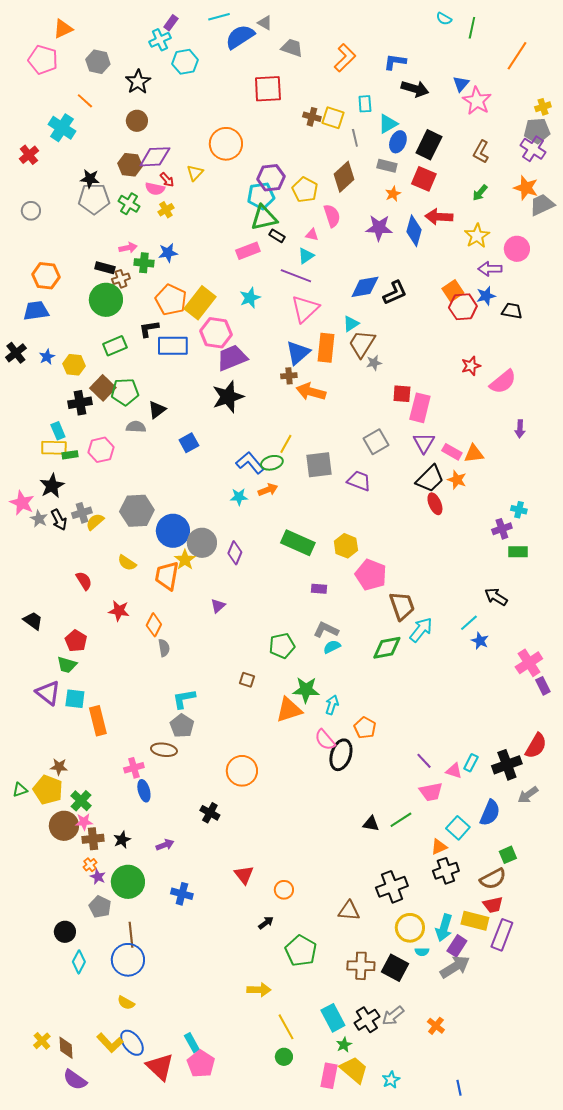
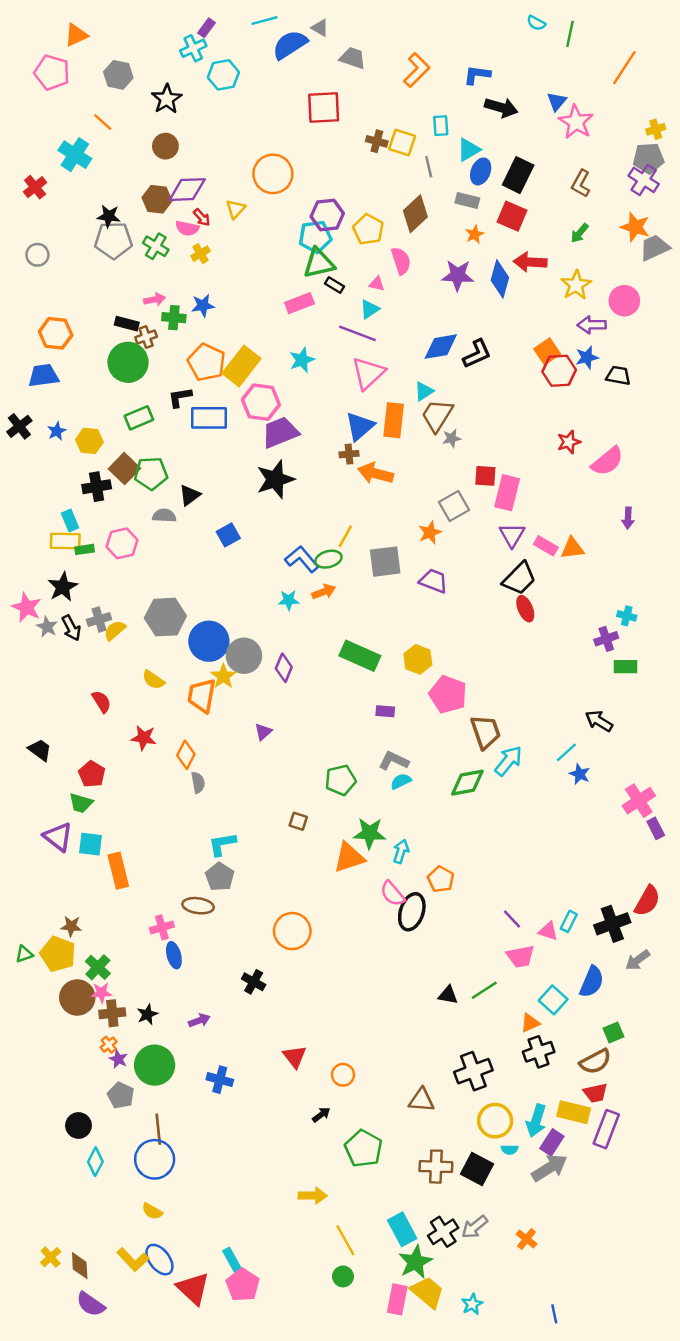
gray square: (376, 442) -> (454, 506), moved
orange star: (457, 480) -> (430, 533), moved, turned 30
green star: (344, 1045) -> (415, 1262), size x1.8

